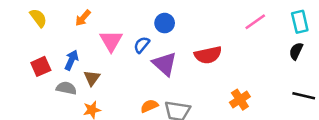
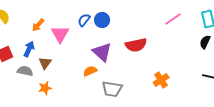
orange arrow: (83, 18) -> (38, 25), moved
blue semicircle: (142, 45) -> (84, 20), moved
orange semicircle: (149, 106) -> (90, 71), moved

